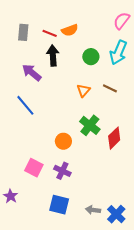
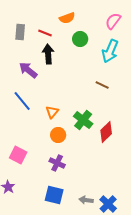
orange semicircle: (70, 30) -> (67, 18), moved
green circle: (91, 57) -> (80, 39), moved
orange triangle: (83, 90) -> (52, 112), moved
pink square: (34, 168) -> (18, 155), moved

